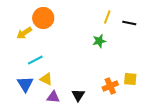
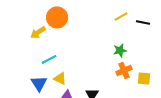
yellow line: (107, 17) -> (121, 16), turned 40
green star: (99, 41) -> (120, 50), moved
orange cross: (110, 86) -> (124, 70), moved

